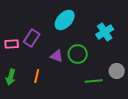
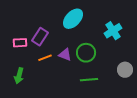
orange line: (37, 76) -> (45, 58), moved, turned 56
green line: (94, 81) -> (89, 80), moved

